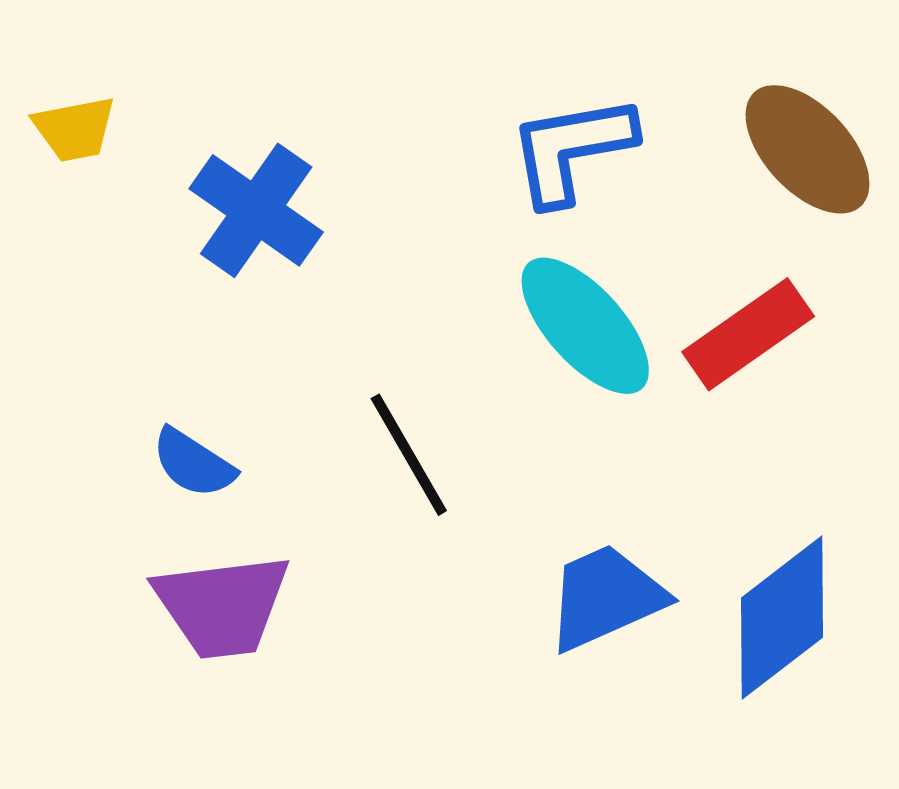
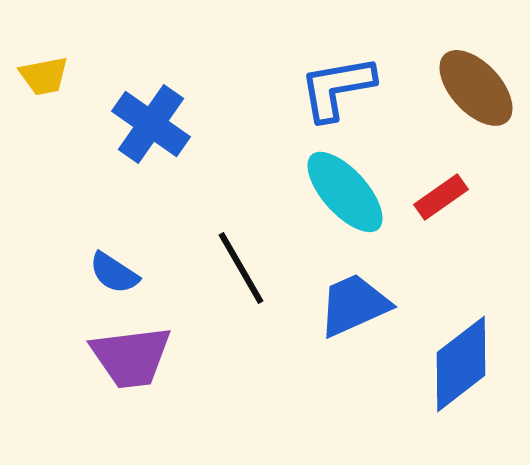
red rectangle: (748, 334) -> (441, 197), size x0.7
blue trapezoid: (606, 597) -> (354, 305), moved

